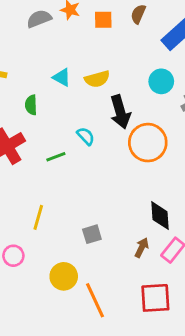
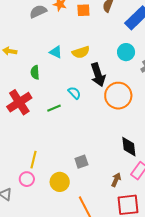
yellow line: (38, 217) -> (33, 160), moved
brown arrow: (142, 248) -> (116, 180), moved
yellow circle: (64, 276) -> (60, 182), moved

